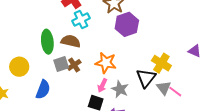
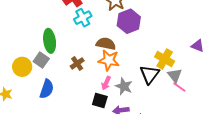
brown semicircle: (71, 41) -> (106, 44), moved
gray square: (61, 64) -> (41, 60), moved, turned -35
gray triangle: (164, 88) -> (175, 75), moved

